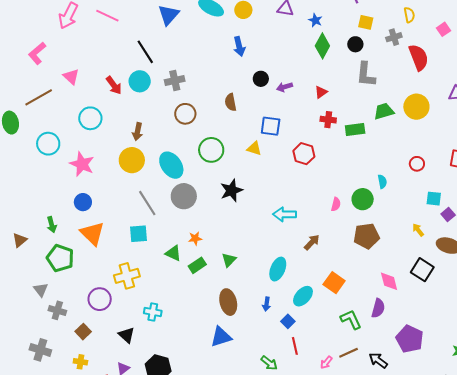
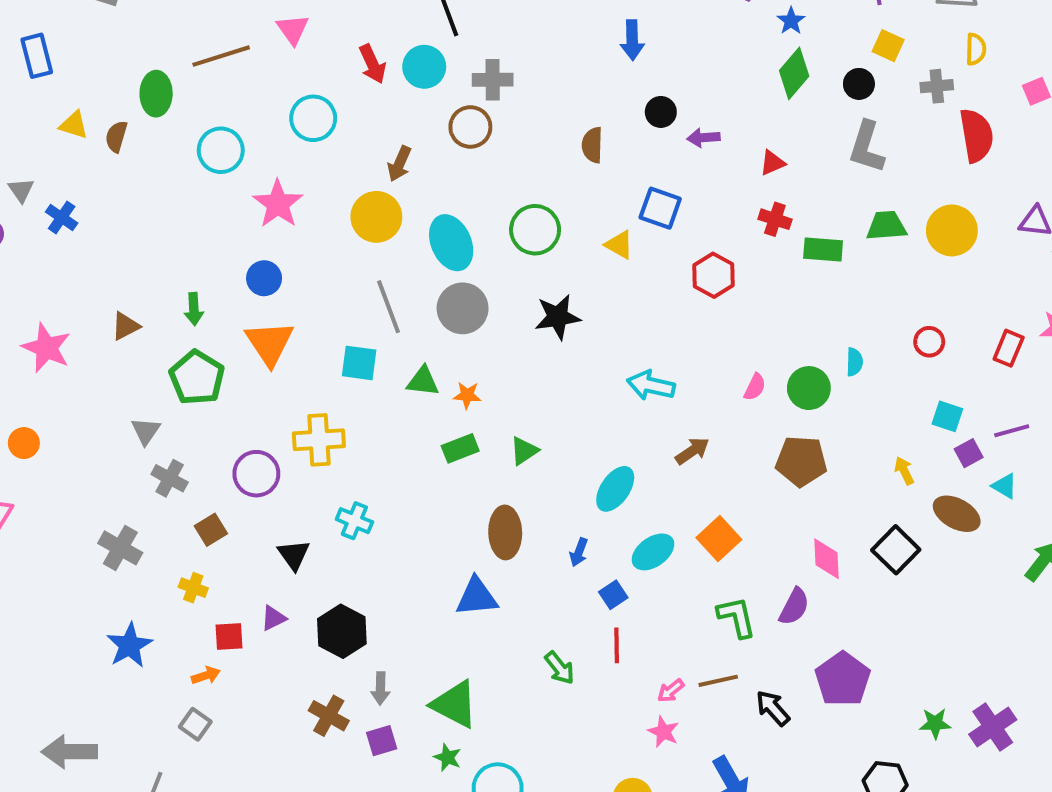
brown circle: (185, 114) -> (470, 127), moved
green triangle: (173, 253) -> (423, 381), moved, turned -30

